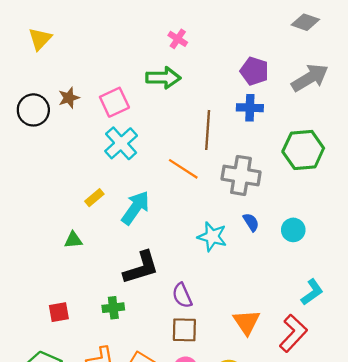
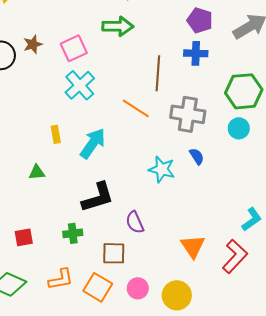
yellow rectangle: (94, 198) -> (56, 134), turned -60
cyan circle: (293, 230) -> (239, 128), moved
brown square: (184, 330) -> (114, 253), moved

